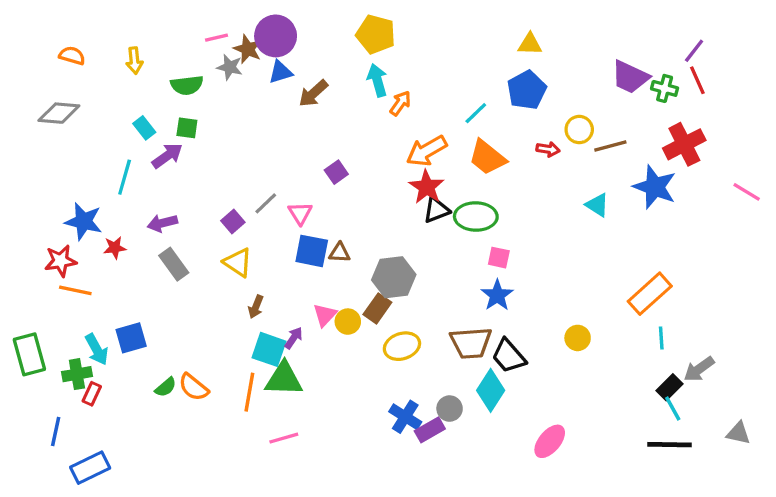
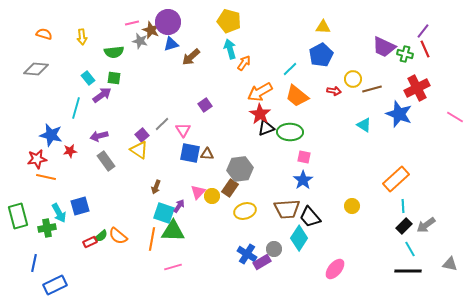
yellow triangle: (238, 262) -> (139, 150), moved
black rectangle: (669, 387) -> (404, 226), moved
red rectangle: (92, 394) -> (90, 242), moved, turned 40

